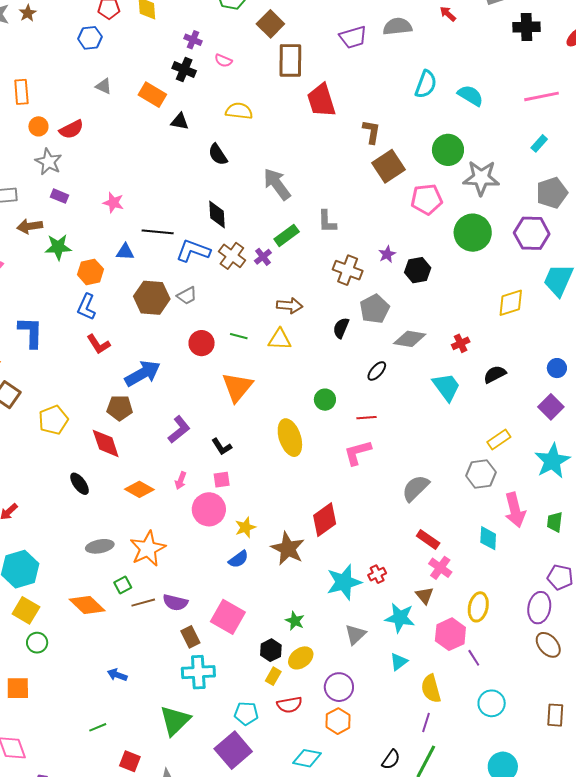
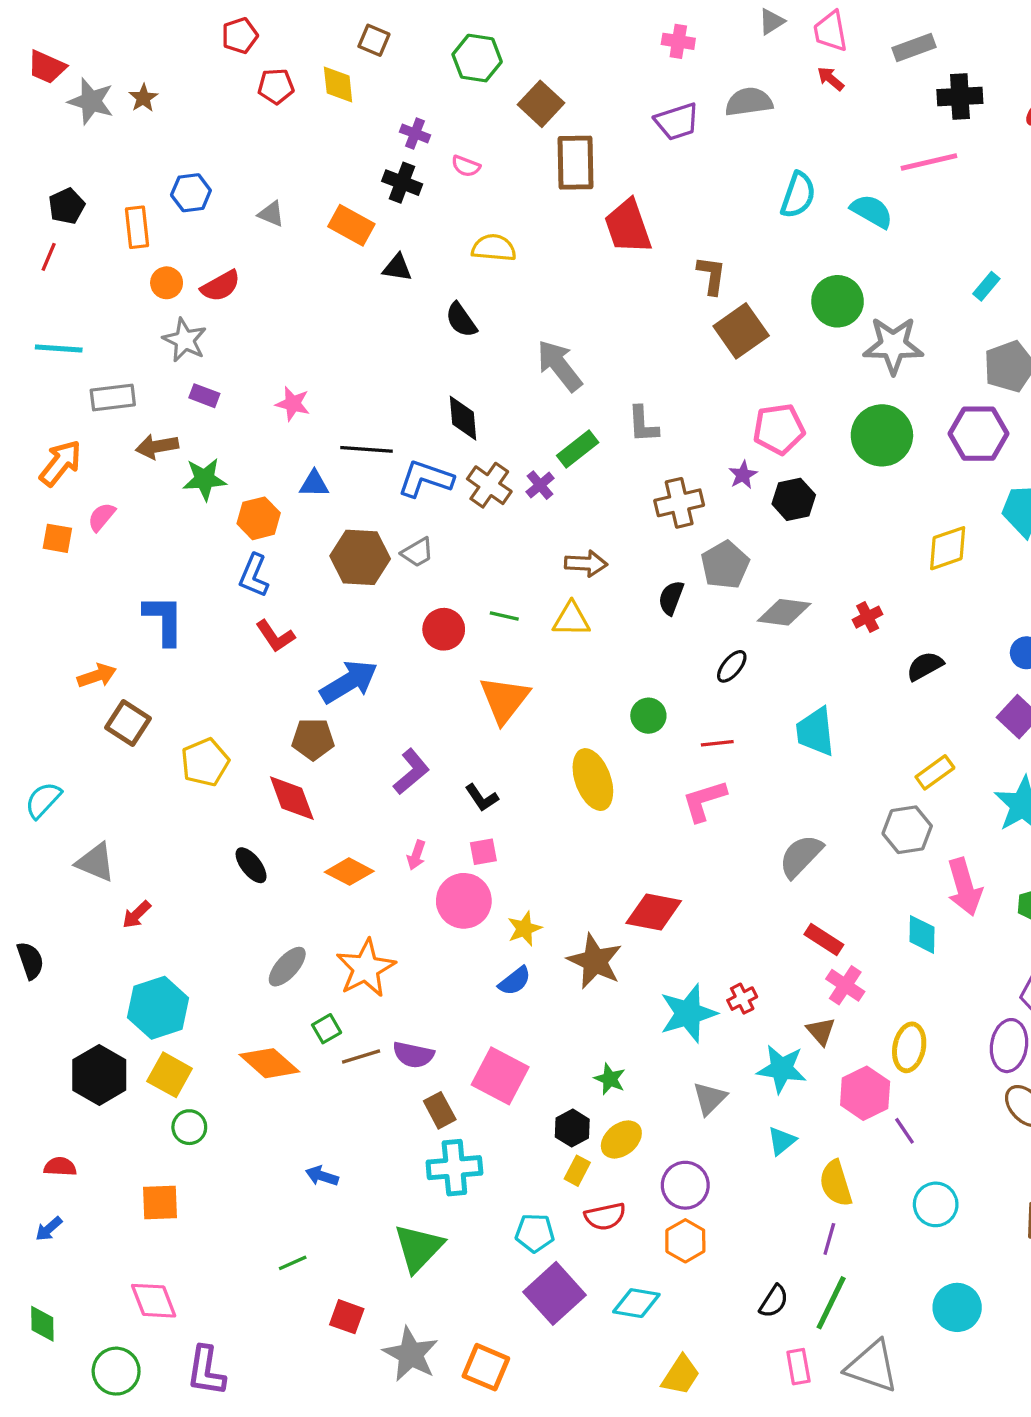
blue hexagon: (90, 38) -> (191, 193), moved
pink line: (542, 96) -> (929, 162), moved
pink pentagon: (427, 199) -> (779, 429), moved
brown cross: (348, 270) -> (679, 503), turned -32
cyan trapezoid: (446, 387) -> (815, 732), moved, turned -148
red diamond: (325, 520) -> (654, 912), turned 48
gray ellipse: (100, 546) -> (287, 967), turned -36
purple square: (233, 750) -> (555, 1293), moved

